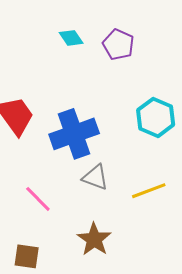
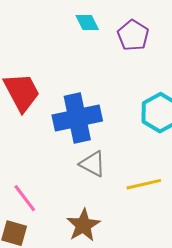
pink line: (38, 199) -> (25, 198), moved

